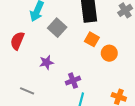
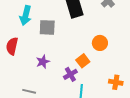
gray square: (57, 28) -> (47, 27), turned -30
orange square: (92, 39) -> (83, 61), moved, turned 32

